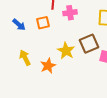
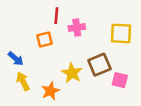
blue arrow: (19, 25) -> (16, 59), moved

